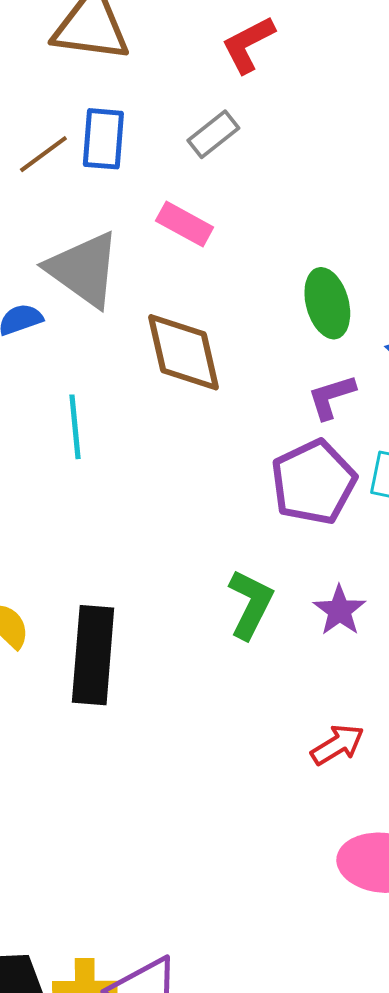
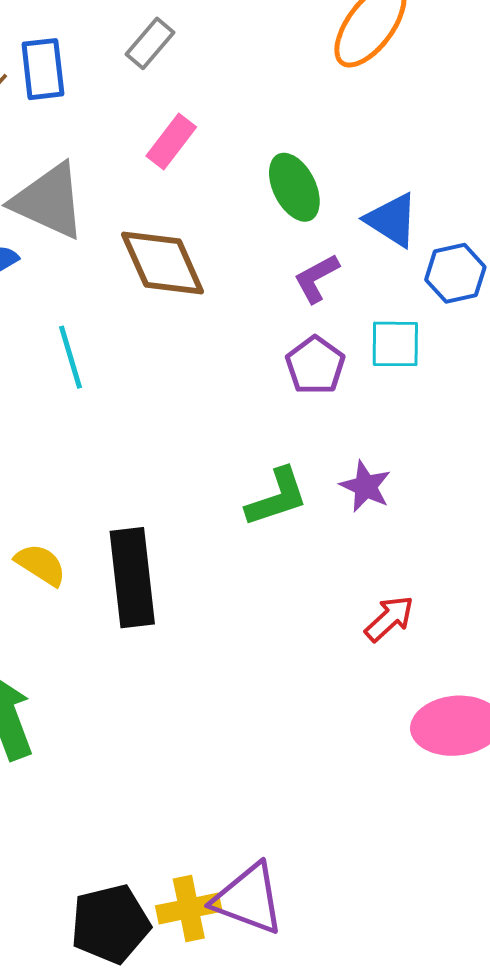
pink rectangle: (185, 224) -> (171, 142), moved, turned -70
purple pentagon: (313, 482) -> (315, 365), size x0.7
green L-shape: (250, 604) -> (277, 497), turned 56

